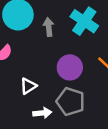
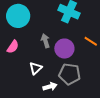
gray arrow: (49, 27) -> (45, 41), moved

